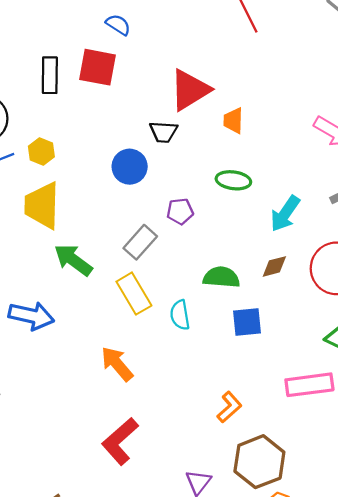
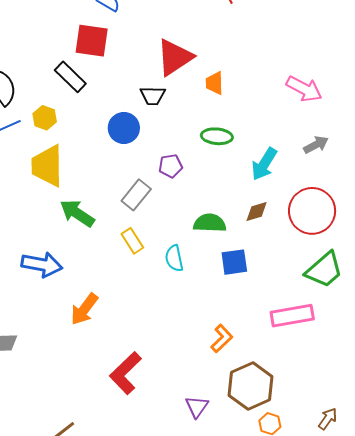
black rectangle: (50, 75) -> (70, 77), moved, turned -44
yellow rectangle: (134, 294) -> (132, 241), size x0.7
orange arrow: (117, 364) -> (84, 309), moved, turned -100

